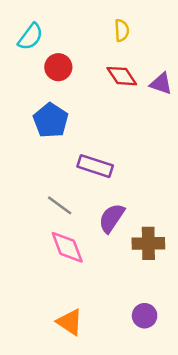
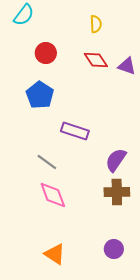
cyan semicircle: (30, 37) -> (24, 15), moved
purple semicircle: (112, 218) -> (116, 160), moved

